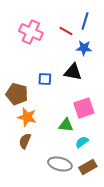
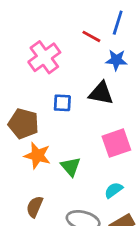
pink cross: (31, 32) -> (44, 57), moved, turned 30
green triangle: (66, 125) -> (71, 167), moved, turned 42
brown semicircle: (25, 141) -> (35, 207), moved

